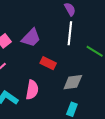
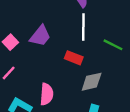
red rectangle: (48, 63) -> (74, 58), moved

